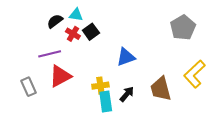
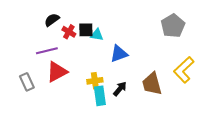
cyan triangle: (76, 15) -> (97, 35), moved
black square: (91, 32) -> (86, 30), turned 35

